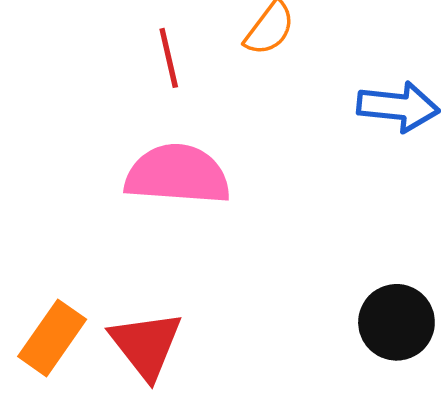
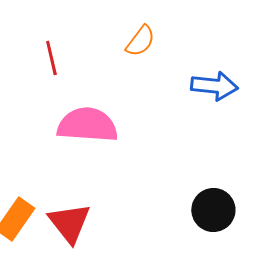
red line: (169, 58) -> (51, 58), moved

